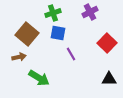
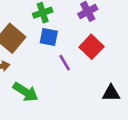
red square: (107, 43) -> (91, 47), moved

